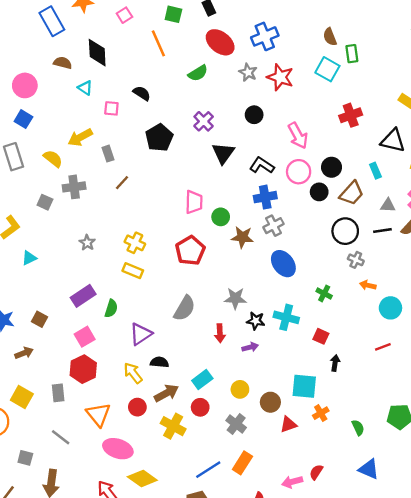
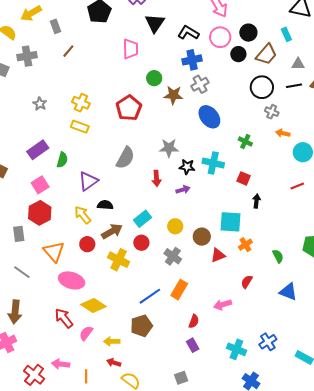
pink trapezoid: (194, 202) -> (131, 49), moved
red semicircle: (316, 472) -> (247, 282), moved

